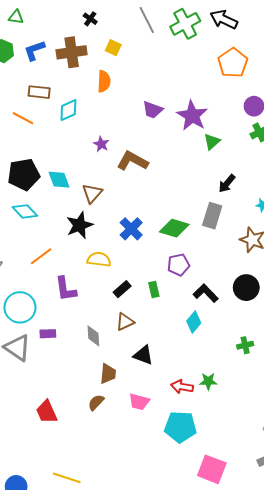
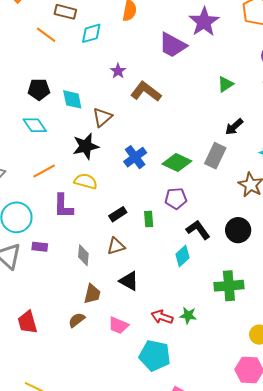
purple trapezoid: (153, 110) -> (173, 45), size x1.4
purple star: (192, 116) -> (204, 22), moved
black pentagon: (24, 175) -> (39, 89), size x0.7
yellow semicircle: (99, 259) -> (86, 181), moved
green cross: (245, 345) -> (229, 286), size x1.8

